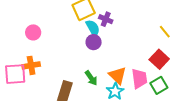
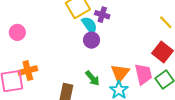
pink circle: (33, 32) -> (17, 32), moved
orange triangle: (118, 75) -> (120, 73), turned 30

